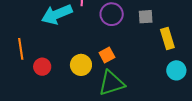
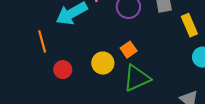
orange line: (21, 49) -> (42, 41), moved

